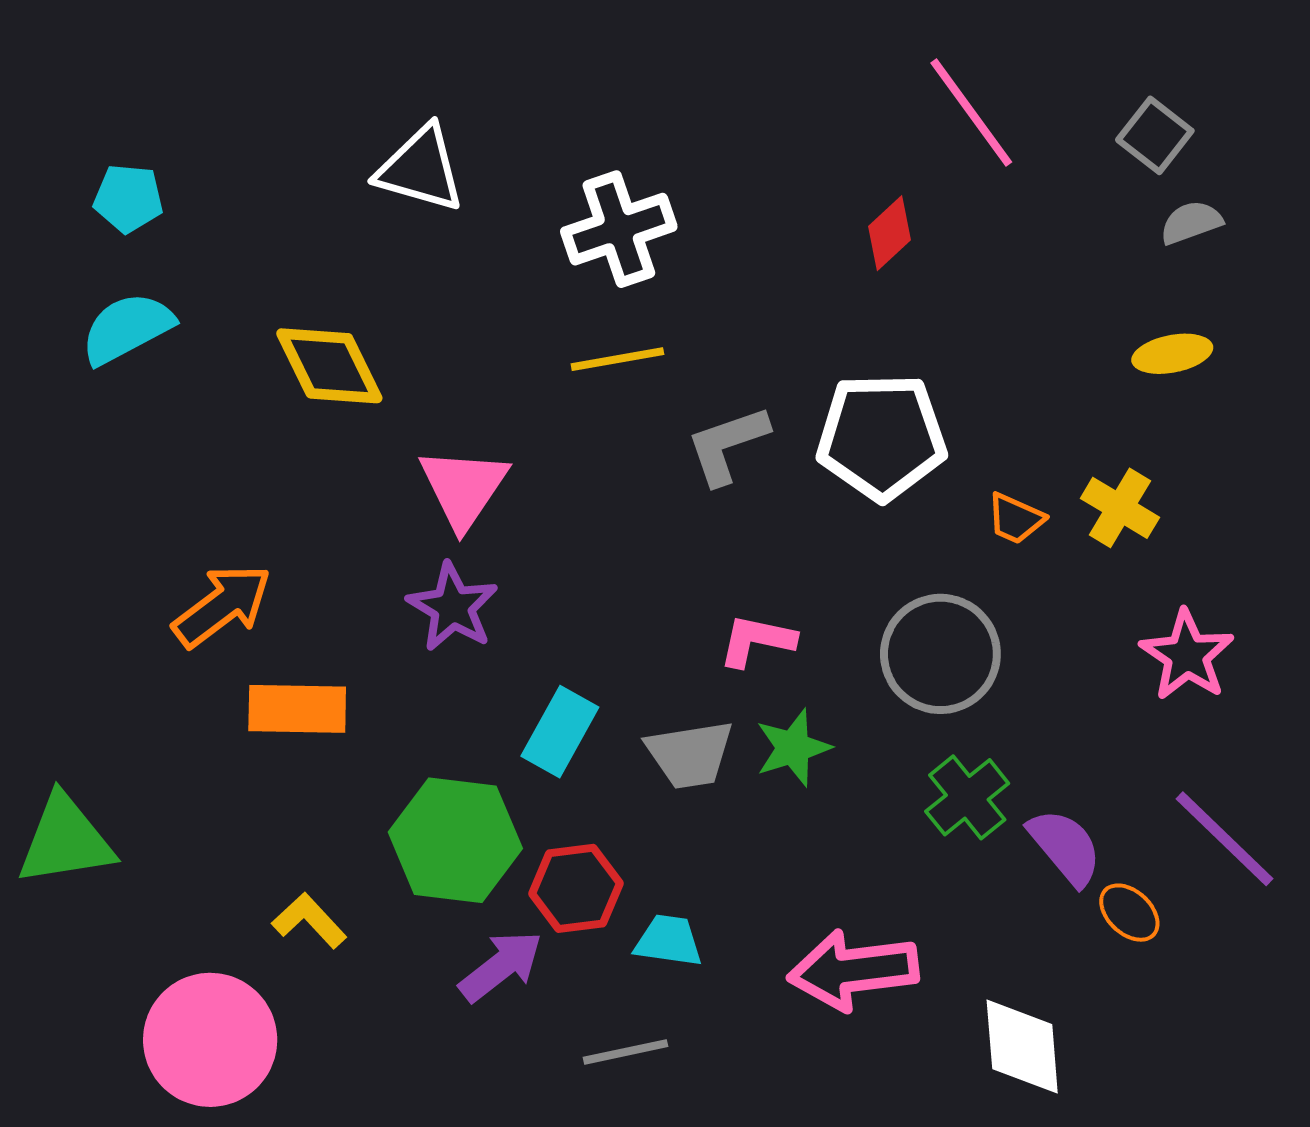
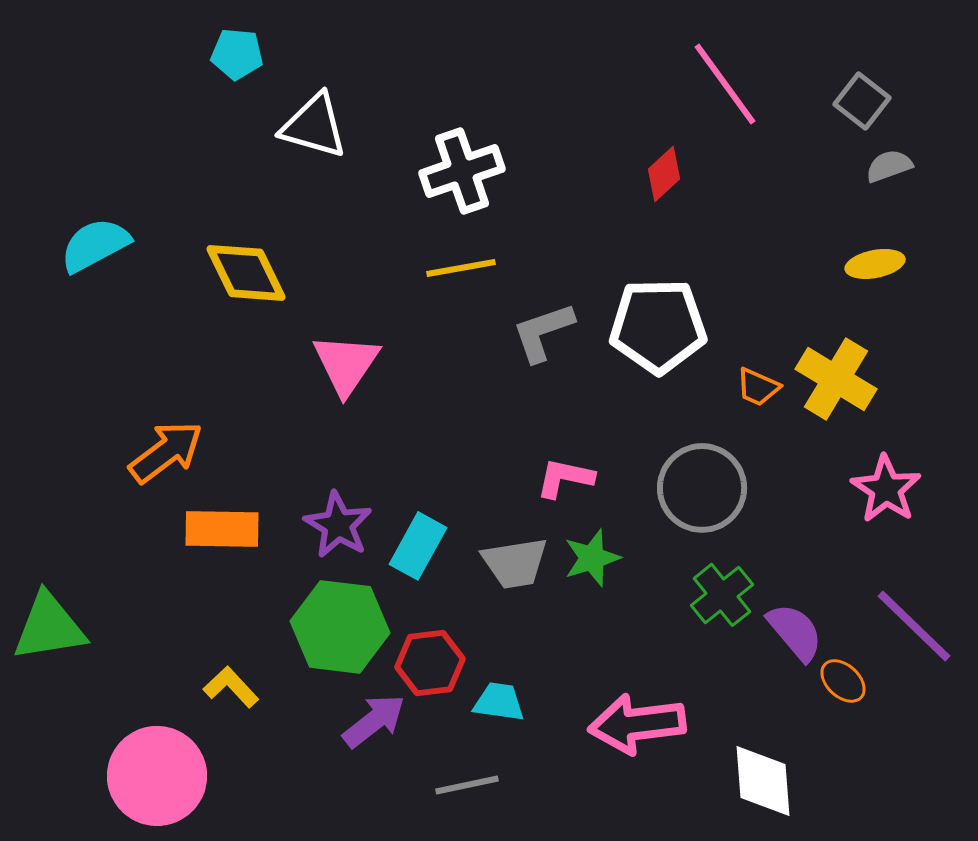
cyan pentagon: (128, 198) -> (237, 54), moved
yellow cross: (1120, 508) -> (836, 379), size x1.4
purple star: (453, 607) -> (338, 525), moved

